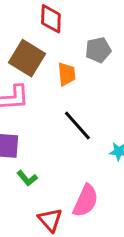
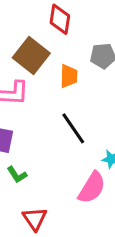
pink semicircle: (86, 201) -> (92, 188), moved

